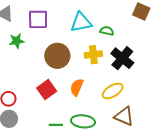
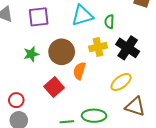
green semicircle: (107, 31) -> (109, 22), turned -96
green star: (17, 41) -> (31, 54), moved
orange semicircle: (77, 87) -> (79, 71), moved

